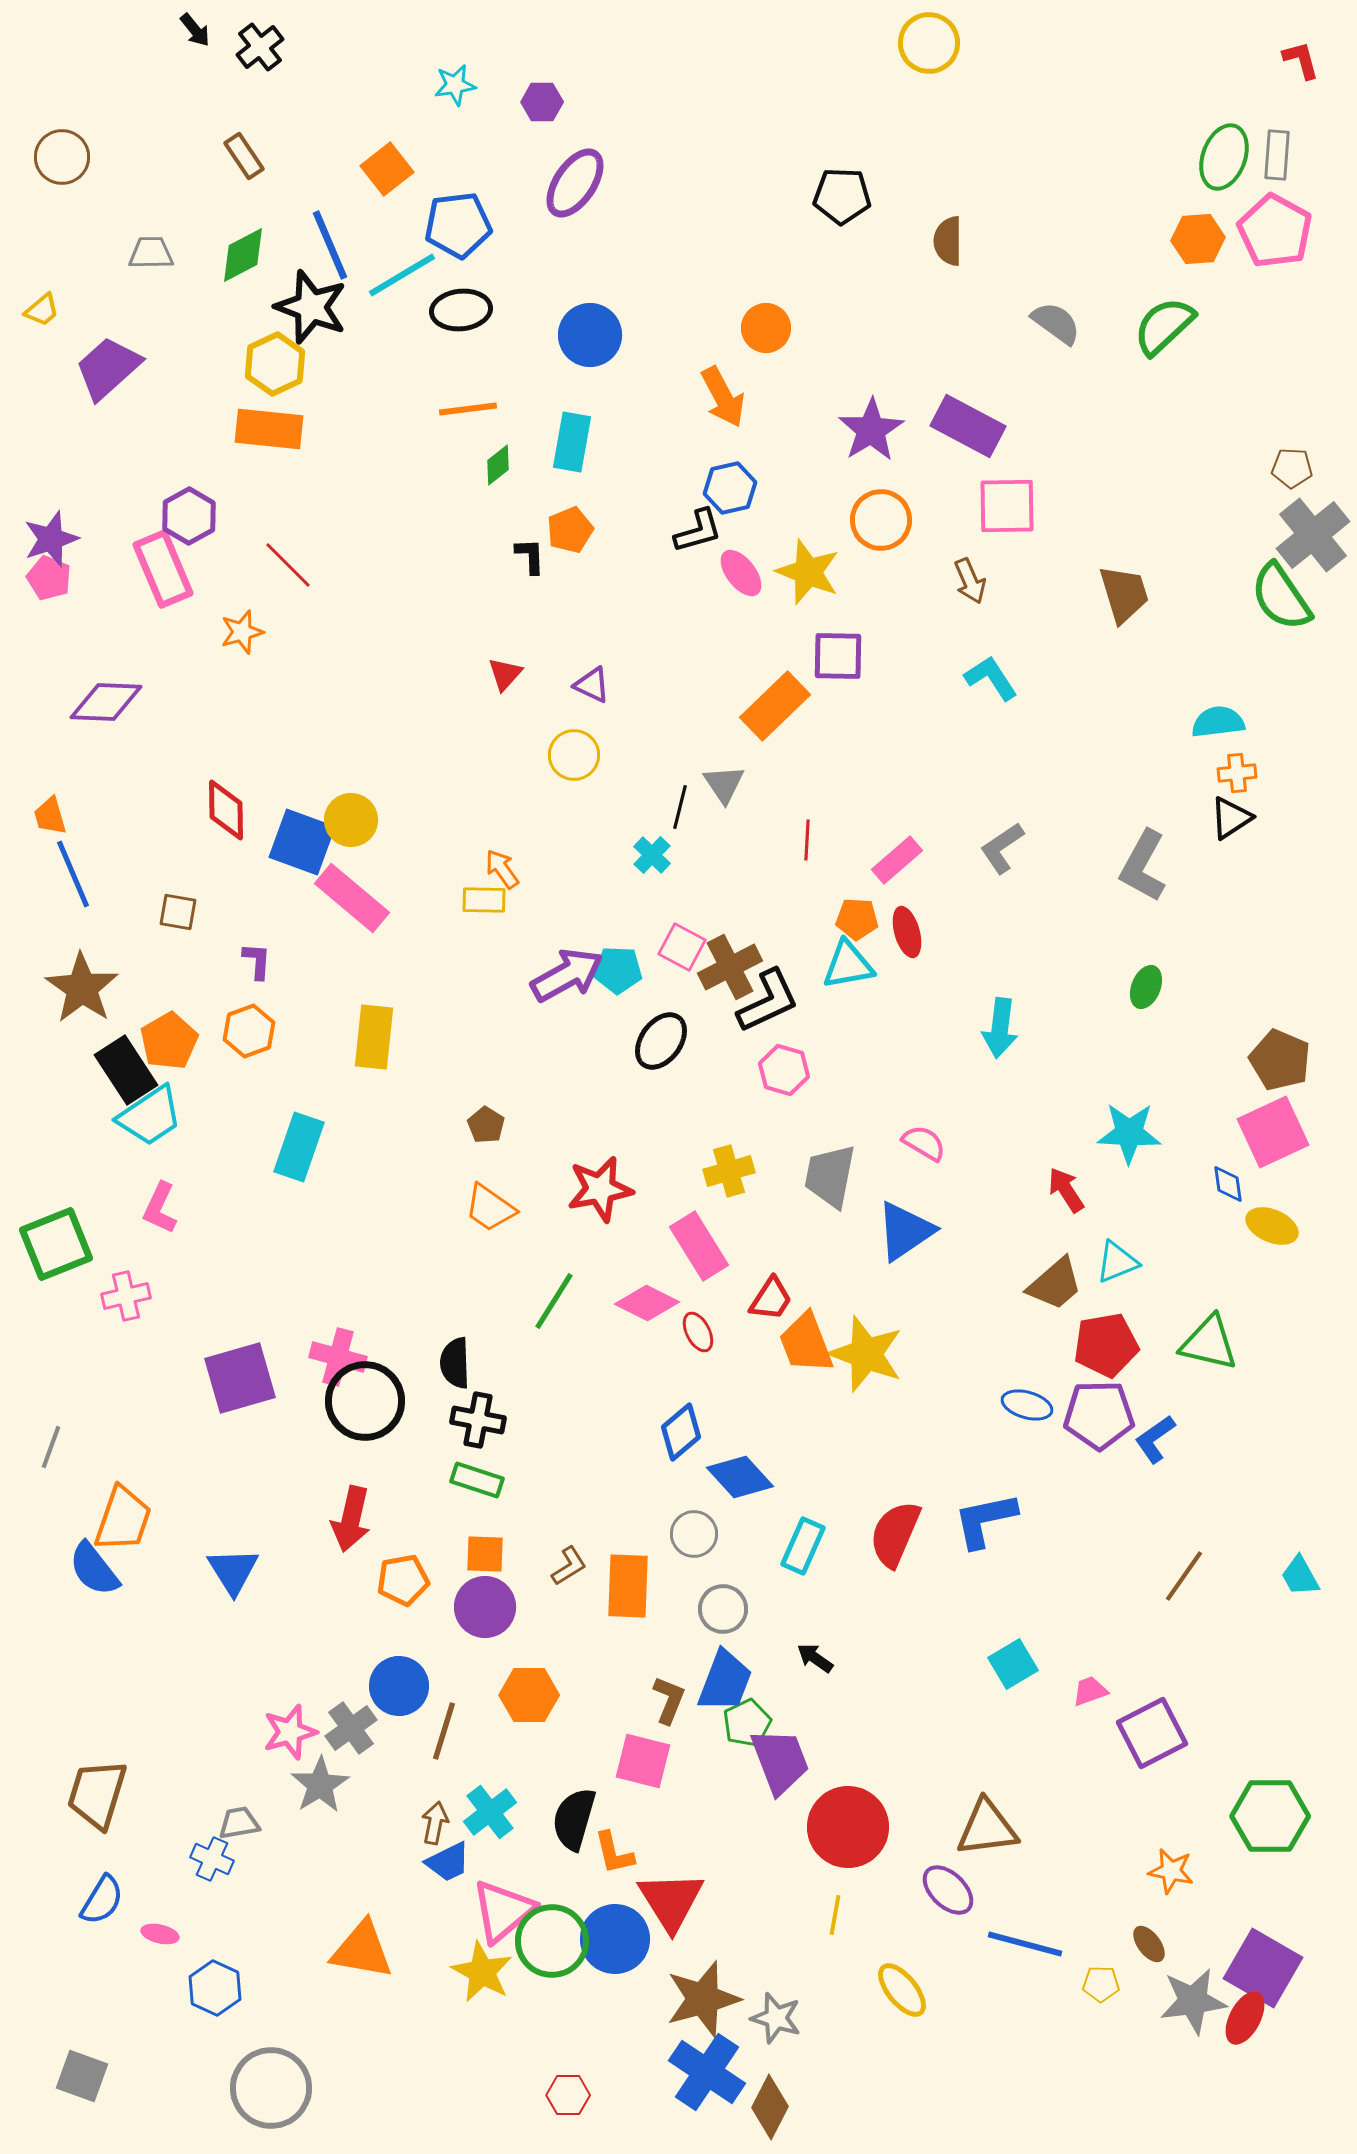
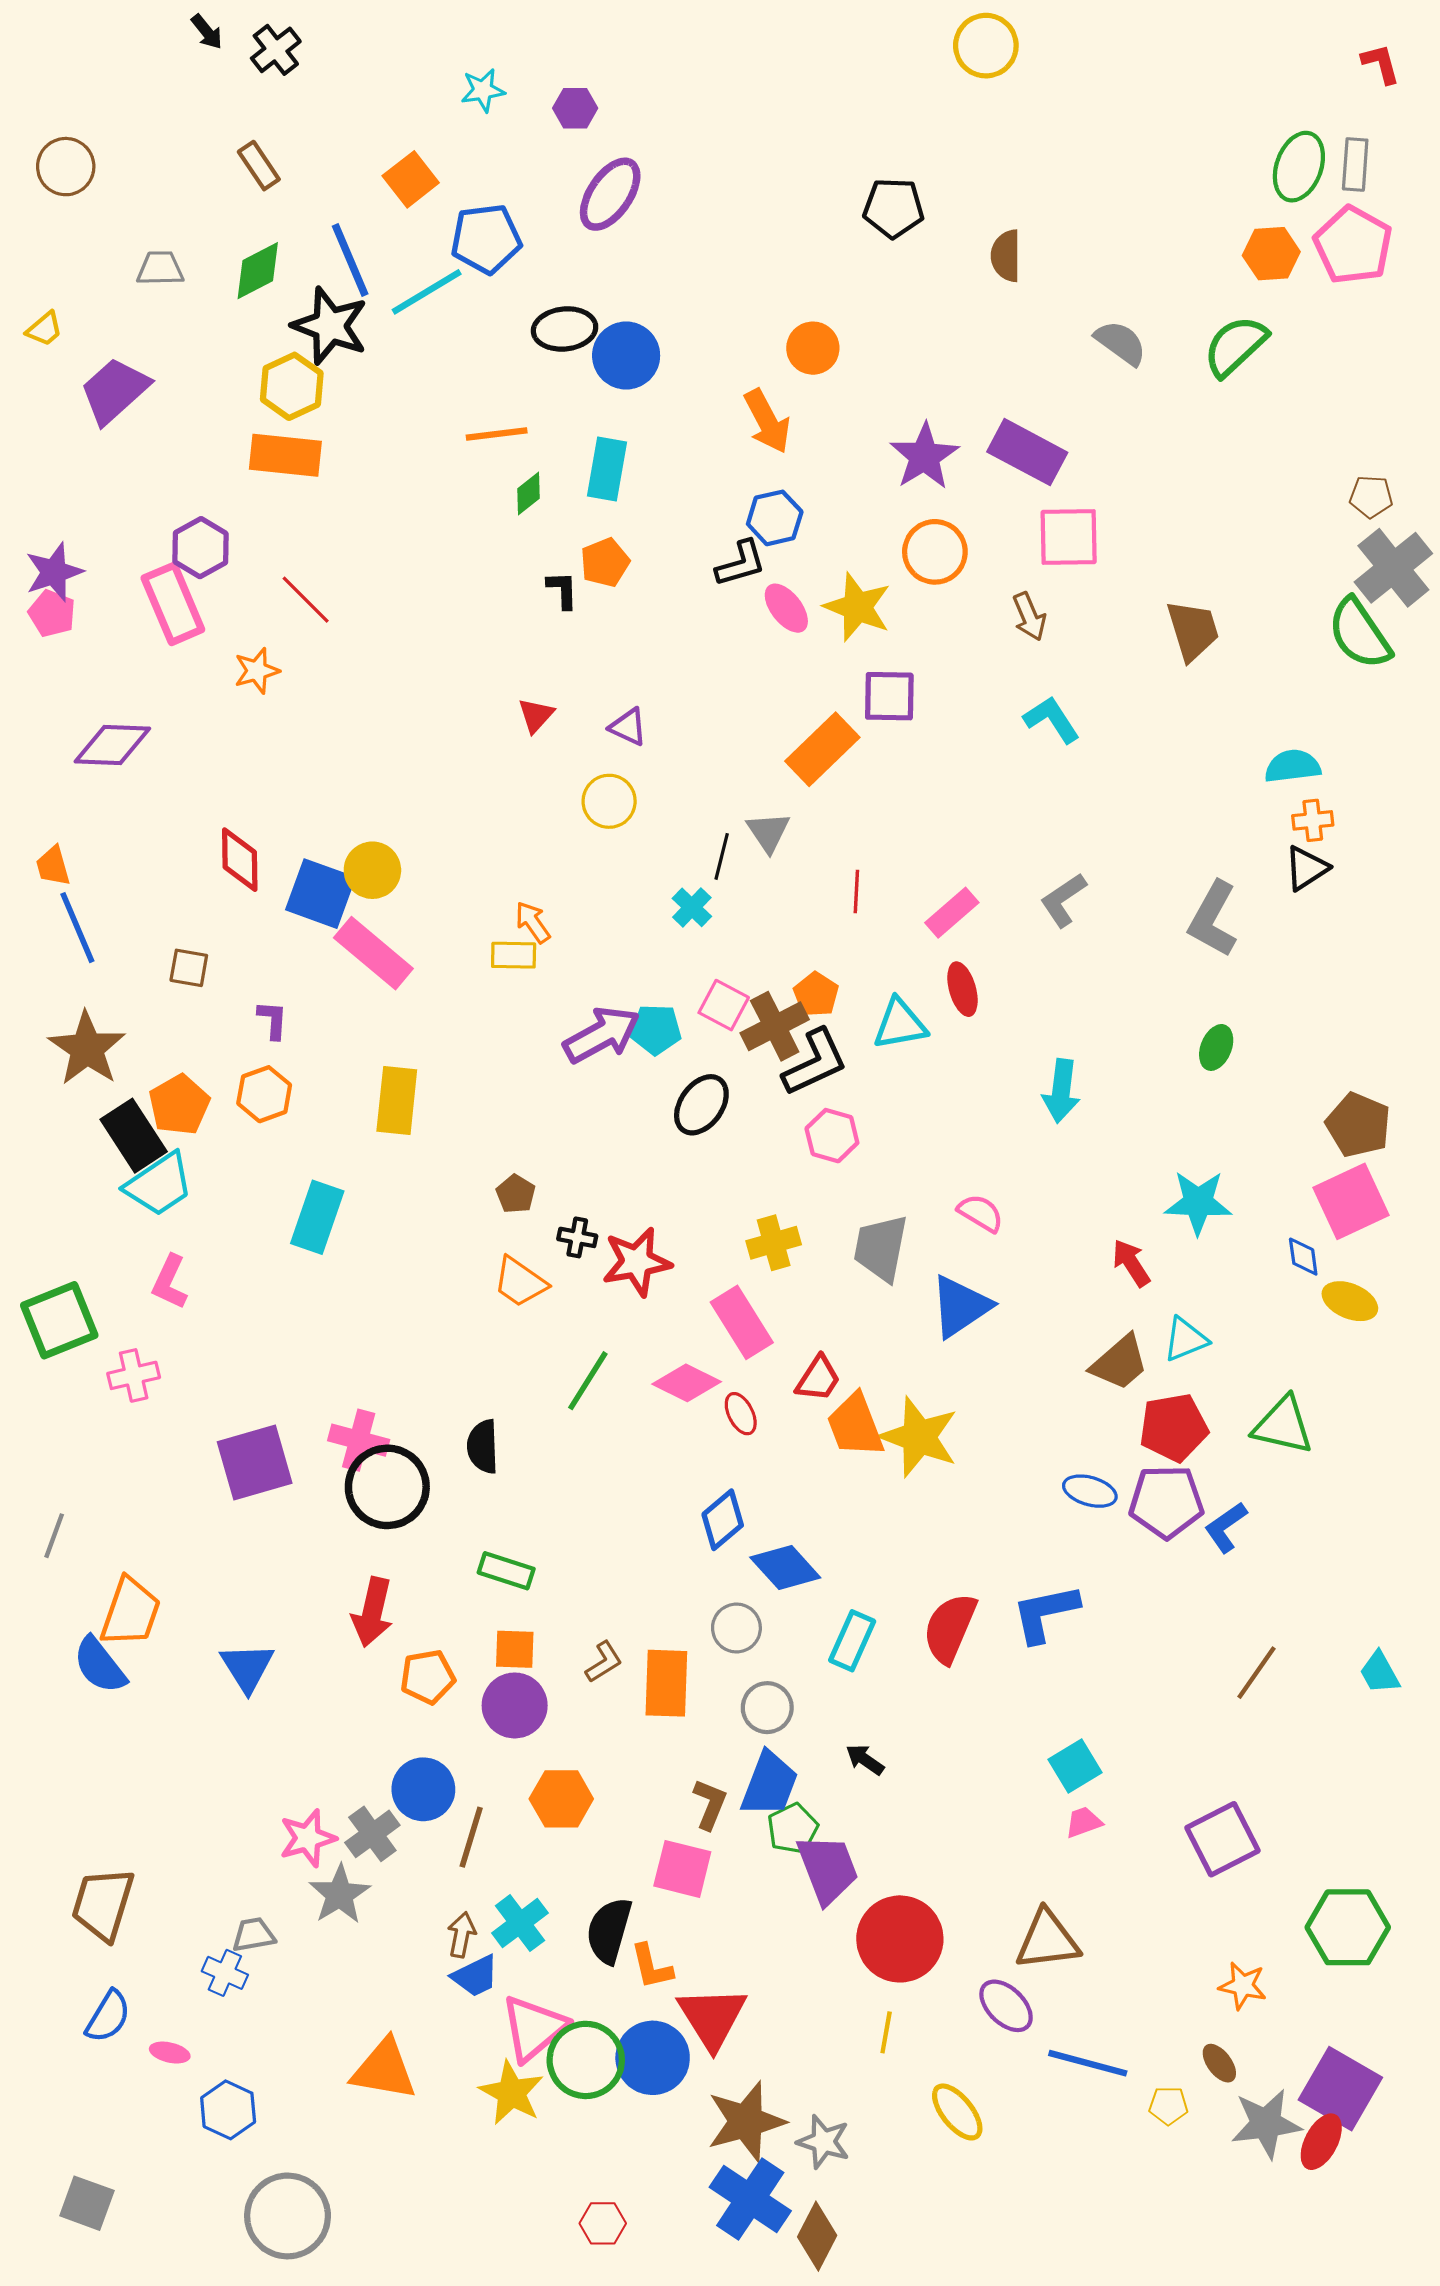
black ellipse: (461, 310) -> (565, 329), moved
orange pentagon: (857, 919) -> (816, 994), moved, turned 30
black cross: (478, 1420) -> (577, 1237), moved, size x0.7
pink trapezoid: (1090, 1691) -> (1083, 1822), moved

